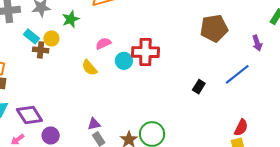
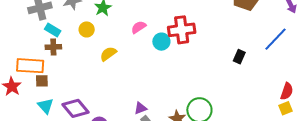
cyan rectangle: (32, 36) -> (53, 30), moved
brown cross: (41, 50) -> (53, 47), moved
yellow semicircle: (89, 68) -> (108, 54), moved, turned 102

